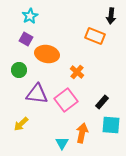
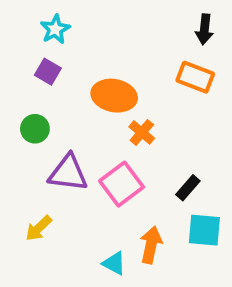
orange rectangle: (95, 36) -> (195, 77), moved
orange ellipse: (47, 54) -> (114, 96), moved
cyan triangle: (62, 143) -> (114, 263), turned -32

